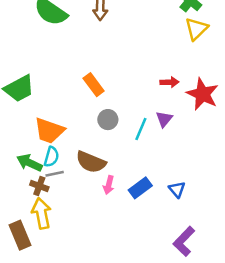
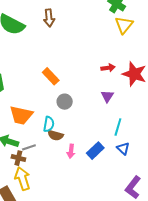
cyan line: (141, 129) -> (118, 127), moved
cyan semicircle: (51, 157) -> (49, 124), moved
brown semicircle: (91, 162) -> (55, 135), size x0.7

